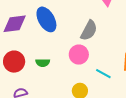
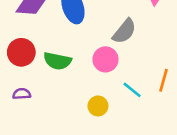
green semicircle: (43, 63) -> (57, 61), size x1.5

